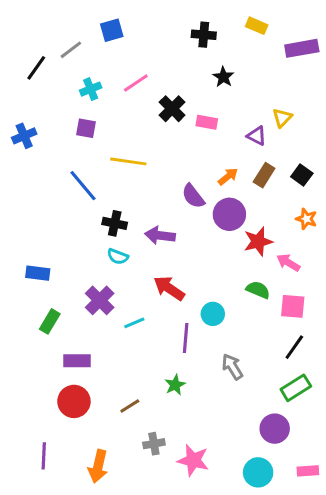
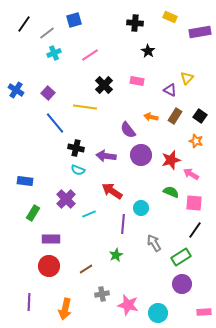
black line: (36, 68) -> (24, 24), moved
cyan cross: (91, 89) -> (54, 53), moved
black cross: (172, 109) -> (104, 85), moved
purple square: (86, 128) -> (48, 93), moved, turned 32
blue cross: (24, 136) -> (16, 90), turned -35
orange arrow: (228, 177) -> (151, 117), turned -128
purple circle: (229, 214) -> (141, 155), moved
orange star: (306, 219) -> (196, 141), moved
green rectangle: (296, 388) -> (181, 257), moved
cyan circle: (258, 472) -> (158, 313), moved

